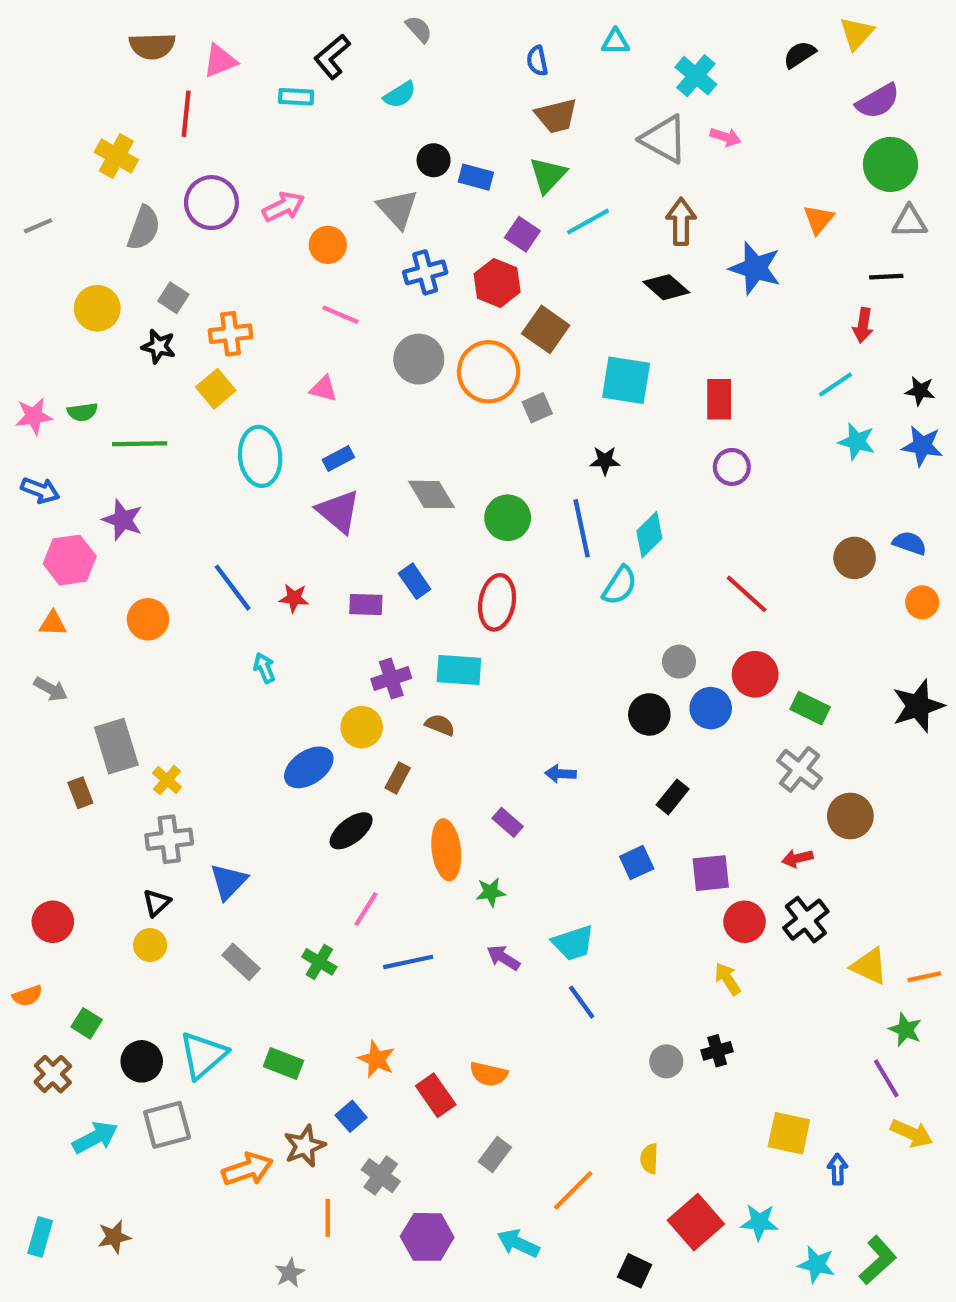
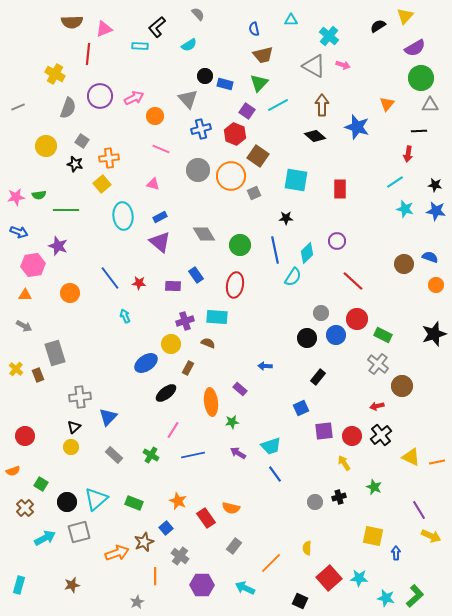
purple circle: (732, 467) -> (337, 241), moved
yellow cross: (167, 780) -> (16, 369), moved
purple square: (711, 873) -> (324, 431), moved
green star: (905, 1030) -> (374, 487), moved
brown star: (114, 1237) -> (72, 585), moved

